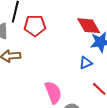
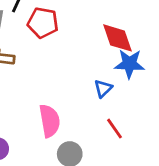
blue triangle: (86, 63) -> (103, 88), turned -32

